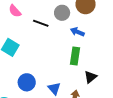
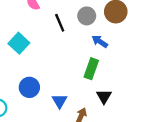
black line: (41, 23) -> (60, 23), turned 35
black triangle: (90, 77) -> (104, 97), turned -32

